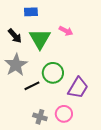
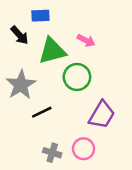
black arrow: (15, 36) -> (20, 35), moved
green triangle: (40, 39) -> (52, 51), turned 45
green circle: (53, 73) -> (77, 77), moved

